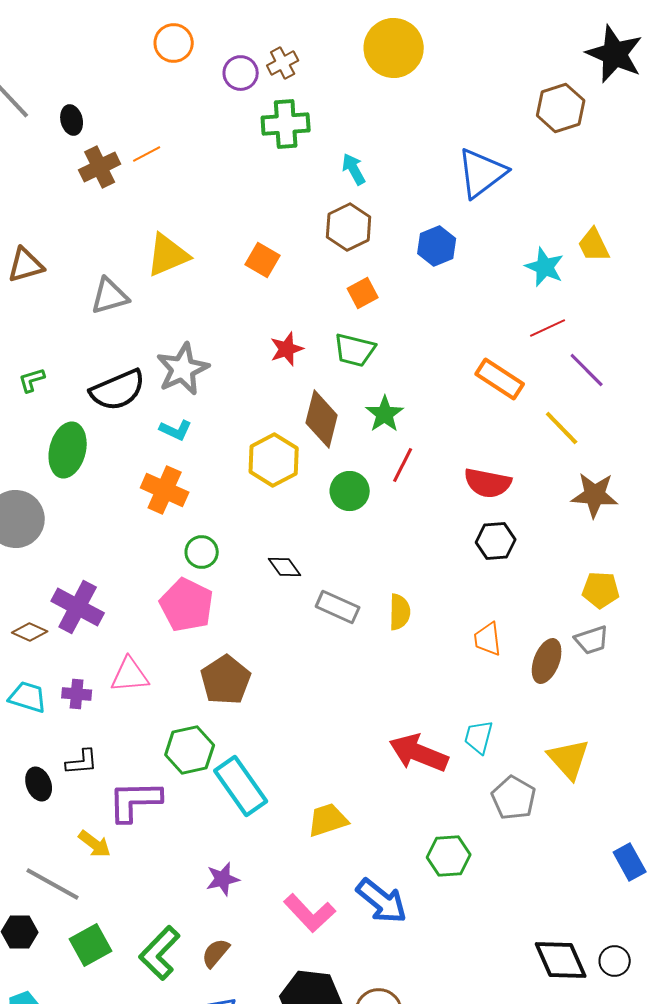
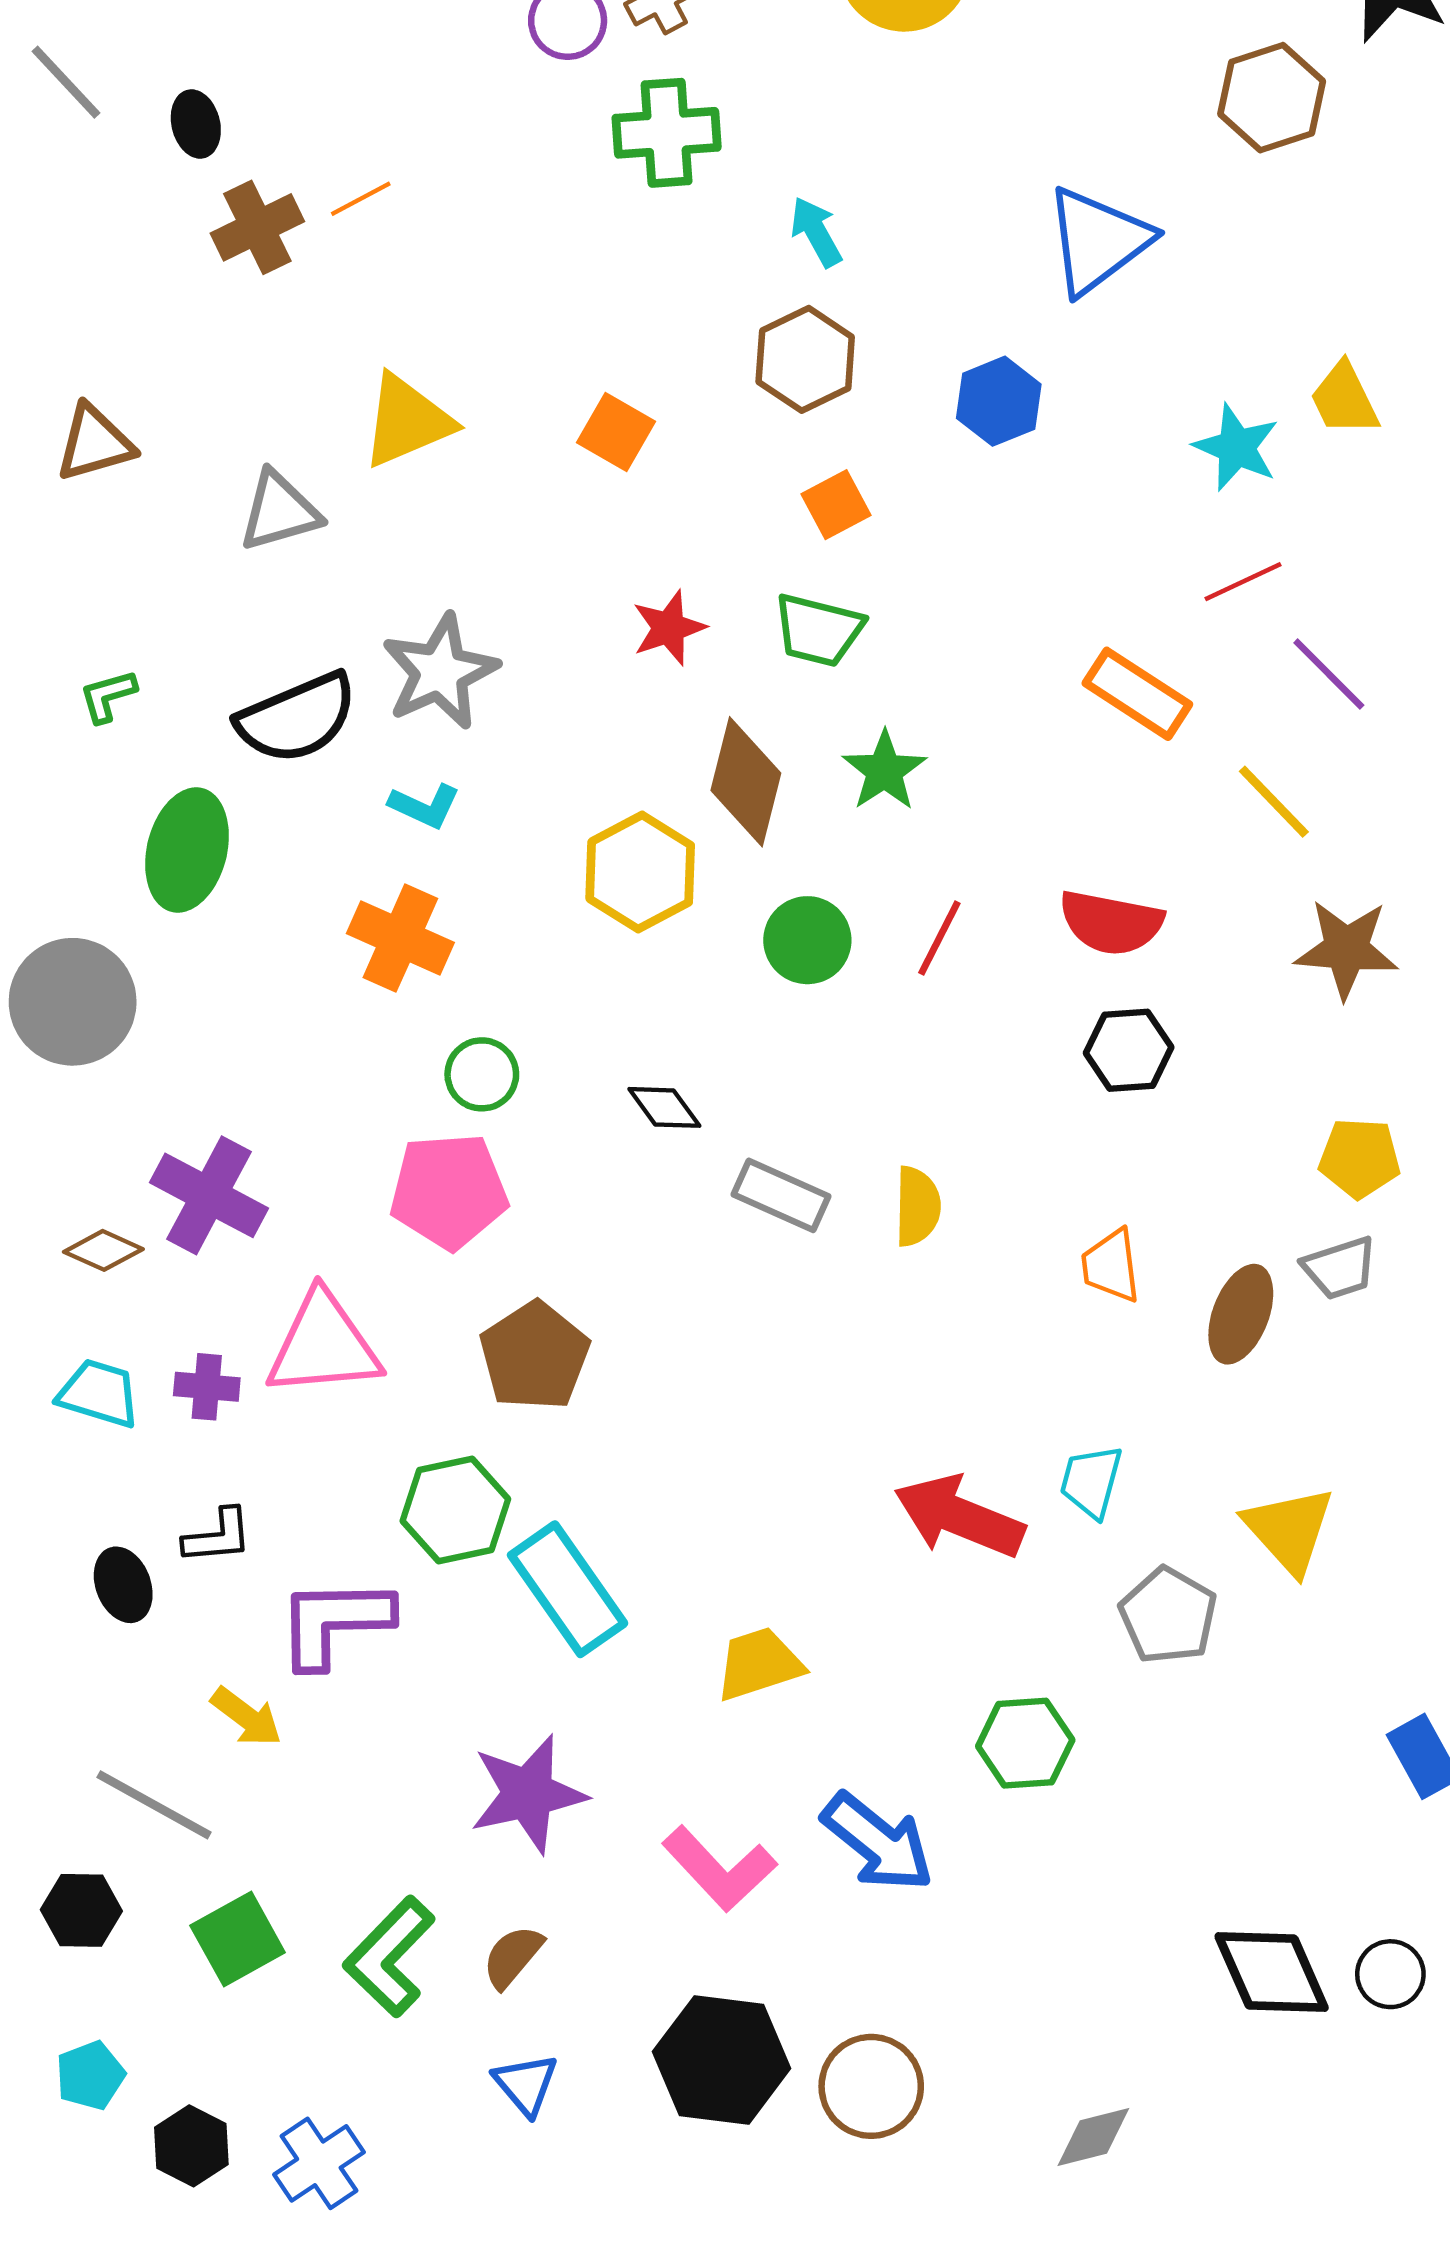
red line: (403, 465) -> (939, 938), moved
pink pentagon: (187, 605) -> (449, 1191), turned -30
pink triangle: (130, 675) -> (323, 1345), size x1.4
purple star: (223, 879) -> (528, 1794), size x1.6

